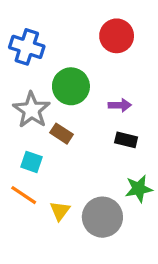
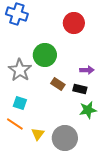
blue cross: (27, 47) -> (17, 14), moved
purple arrow: (120, 105) -> (87, 70), moved
brown rectangle: (61, 134) -> (58, 84), moved
green star: (139, 189) -> (88, 110), moved

